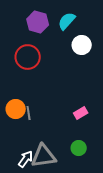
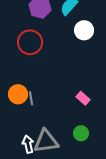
pink rectangle: (81, 113) -> (83, 98), turned 72
white arrow: (26, 159) -> (28, 144), turned -48

